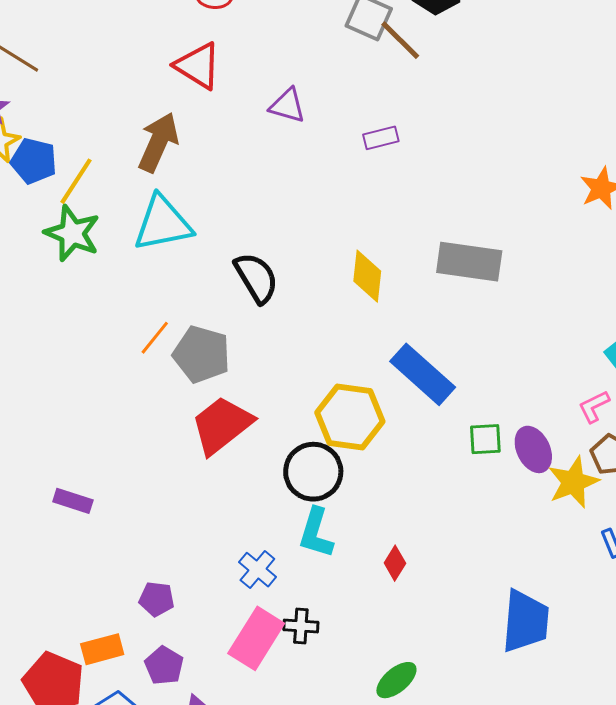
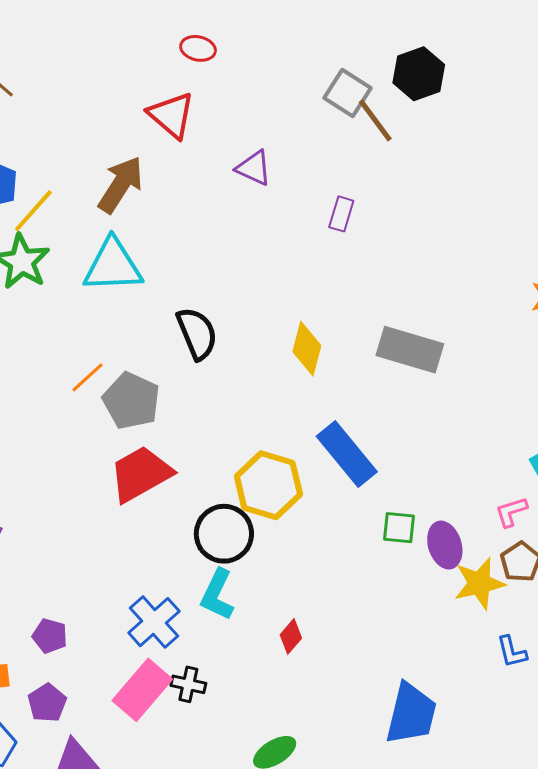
purple rectangle: (381, 138) -> (341, 214), turned -68
blue cross: (257, 570) -> (154, 622), size x1.4

